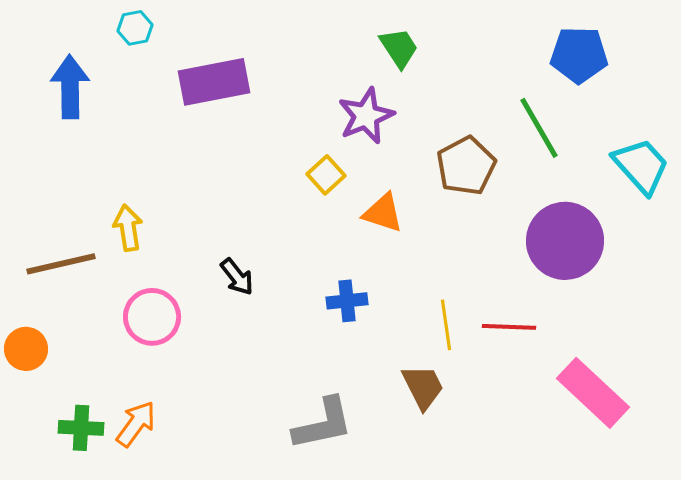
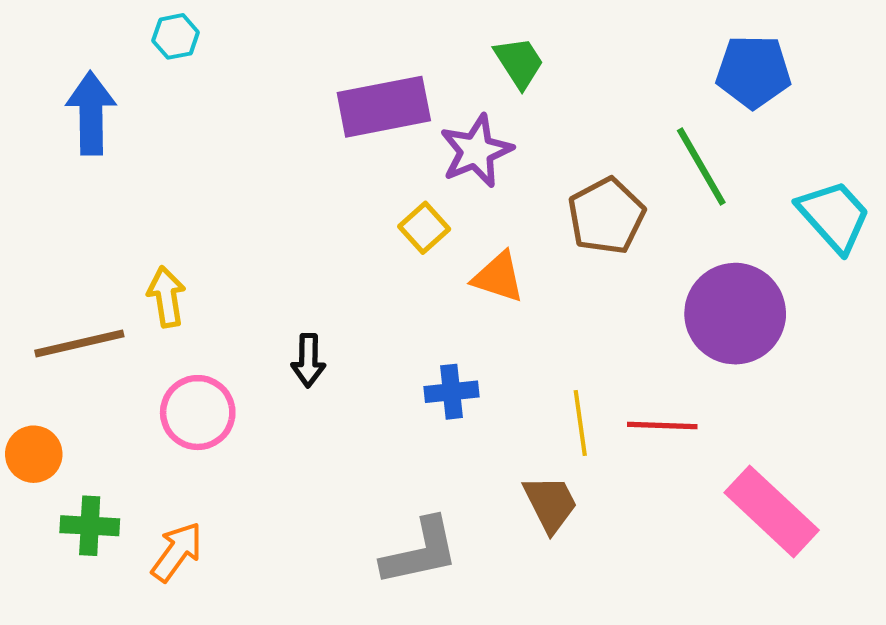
purple rectangle: (214, 82) -> (384, 107), moved
black arrow: (237, 277) -> (308, 360), turned 39
green cross: (81, 428) -> (90, 526), moved

